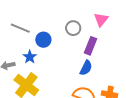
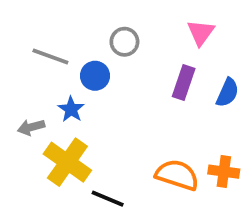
gray circle: (73, 28) -> (124, 42), moved
blue semicircle: (86, 68) -> (228, 93), moved

